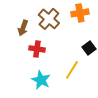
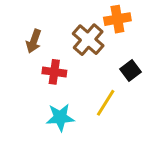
brown cross: (49, 19) -> (88, 40), moved
cyan star: (41, 80) -> (60, 117), turned -30

